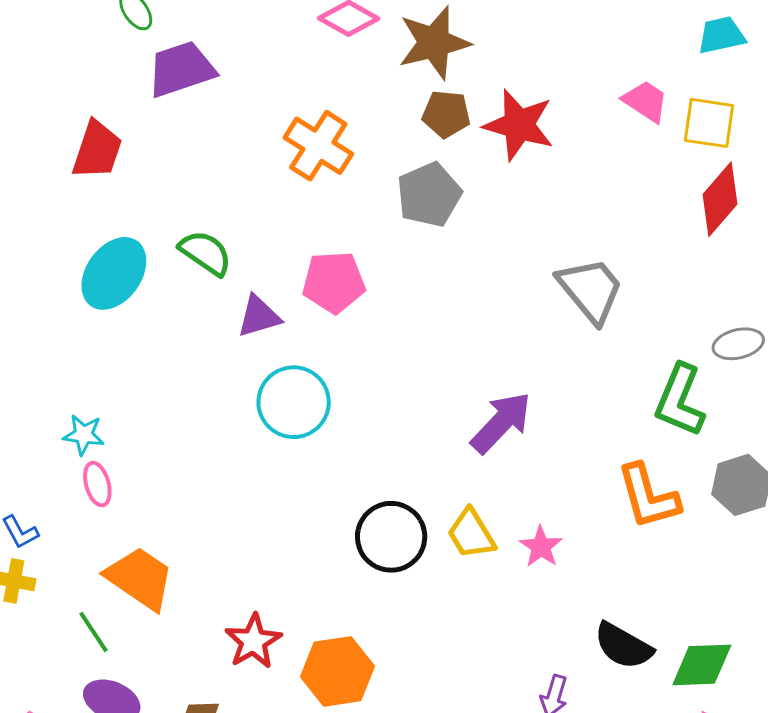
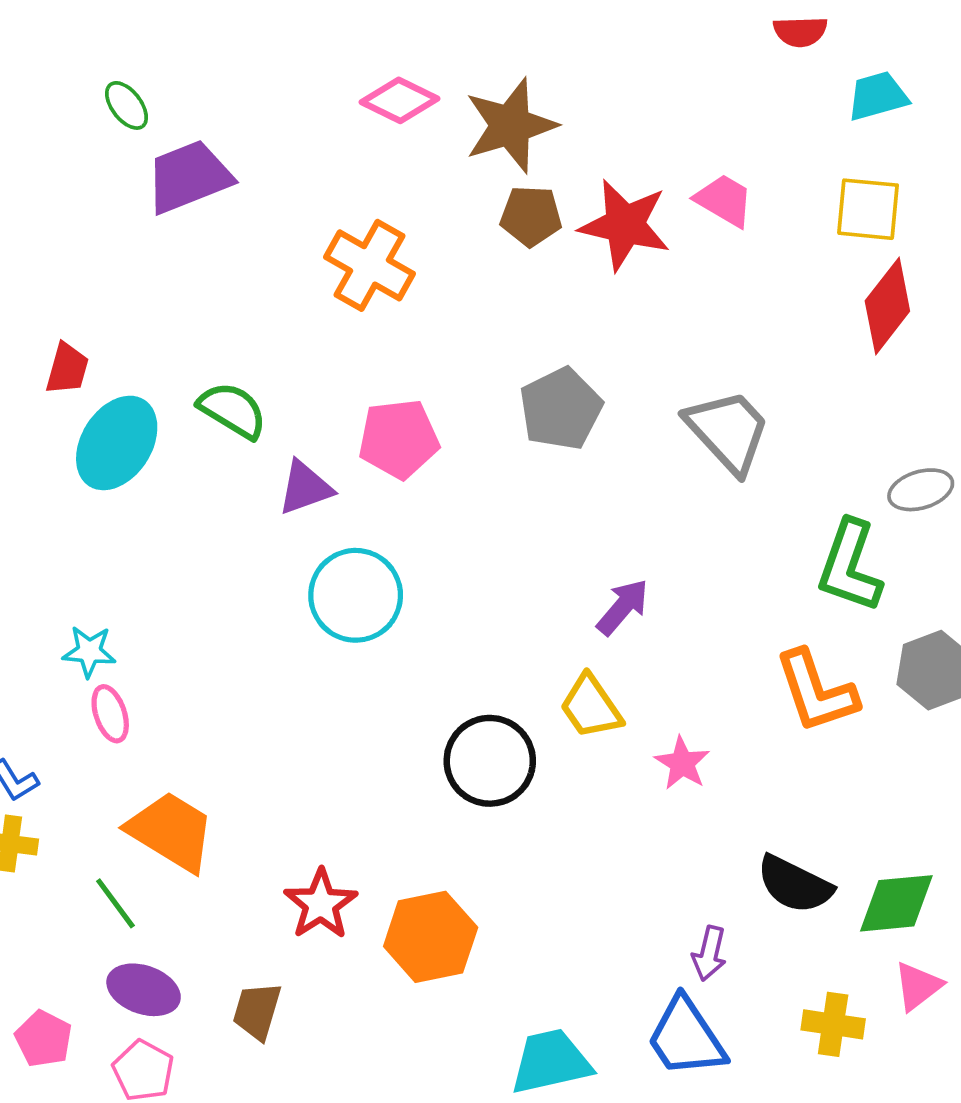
pink trapezoid: (646, 101) -> (724, 200), moved
red trapezoid: (97, 150) -> (67, 369), moved, size x0.7
gray pentagon: (429, 195) -> (561, 409), moved
purple arrow: (501, 423) -> (623, 607), size x0.7
yellow trapezoid: (471, 534) -> (591, 707), moved

